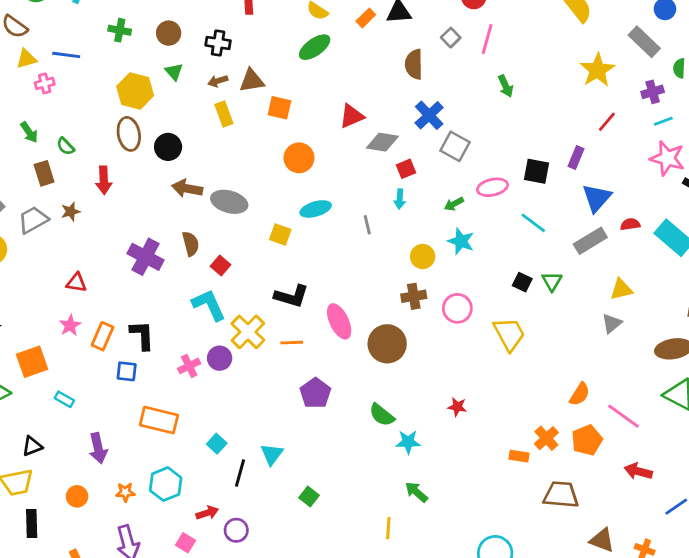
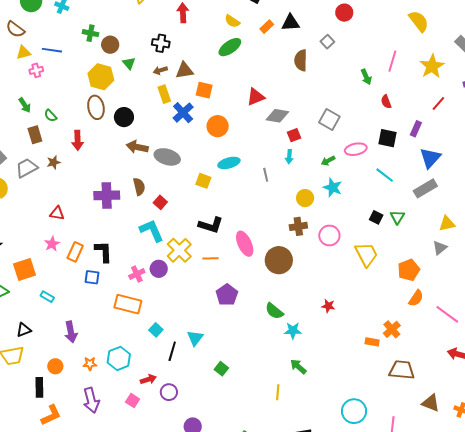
brown circle: (169, 33) -> (110, 45), moved
pink line: (487, 39) -> (392, 61), moved
blue cross: (429, 115) -> (183, 113), moved
red semicircle: (630, 224) -> (386, 102), moved, turned -104
purple cross: (146, 257) -> (107, 195), turned -30
orange rectangle: (159, 420) -> (128, 304), moved
orange pentagon: (587, 440) -> (409, 270), moved
black rectangle: (32, 523) -> (39, 387), moved

